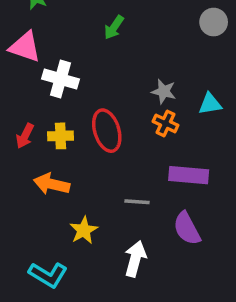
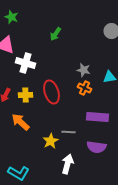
orange arrow: (52, 184) -> (20, 122), turned 30
purple semicircle: (187, 228) -> (96, 147), turned -54
yellow star: (84, 230) -> (50, 141), moved

